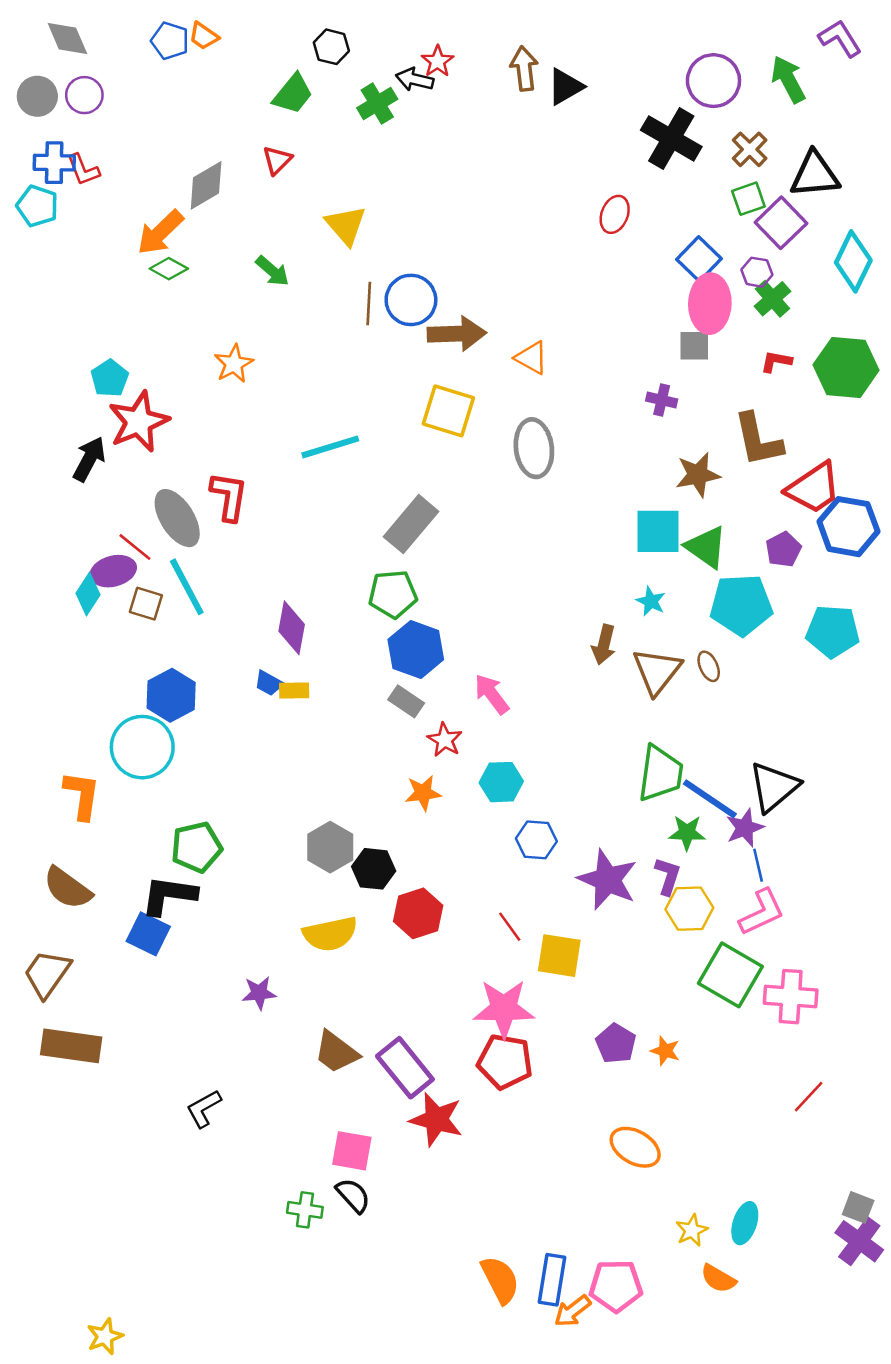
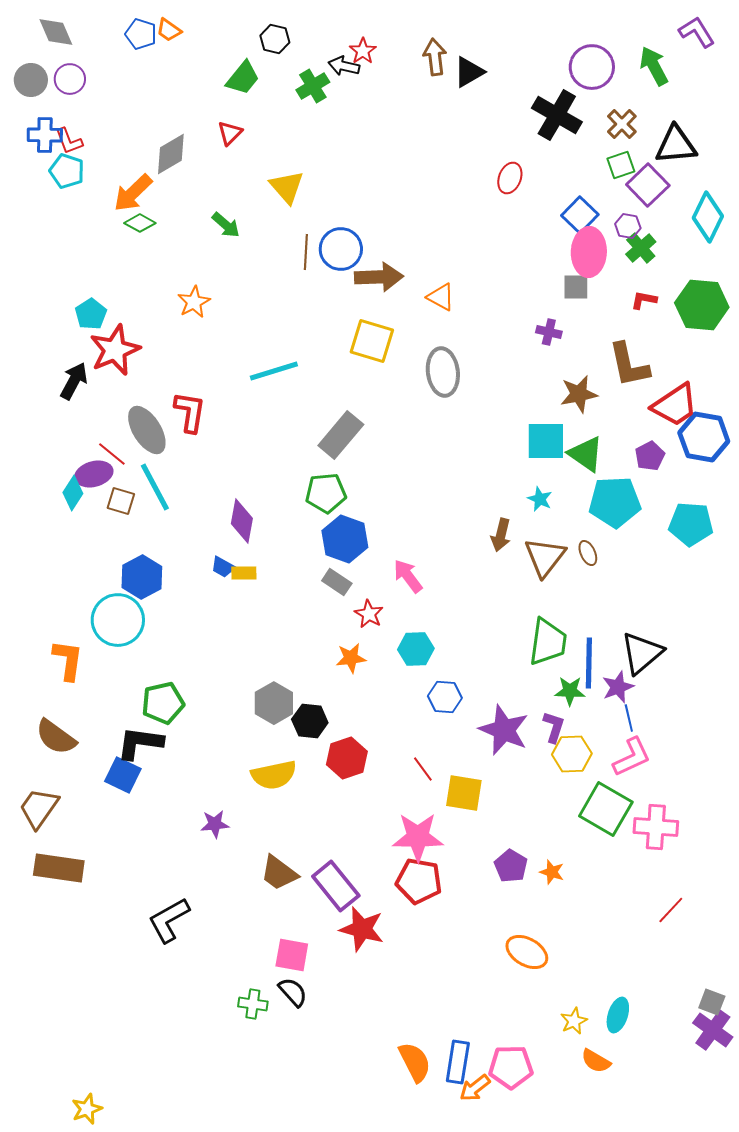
cyan pentagon: (37, 206) -> (67, 171), moved
blue line: (710, 799) -> (589, 663), turned 57
black L-shape: (204, 1109) -> (169, 920), size x1.4

